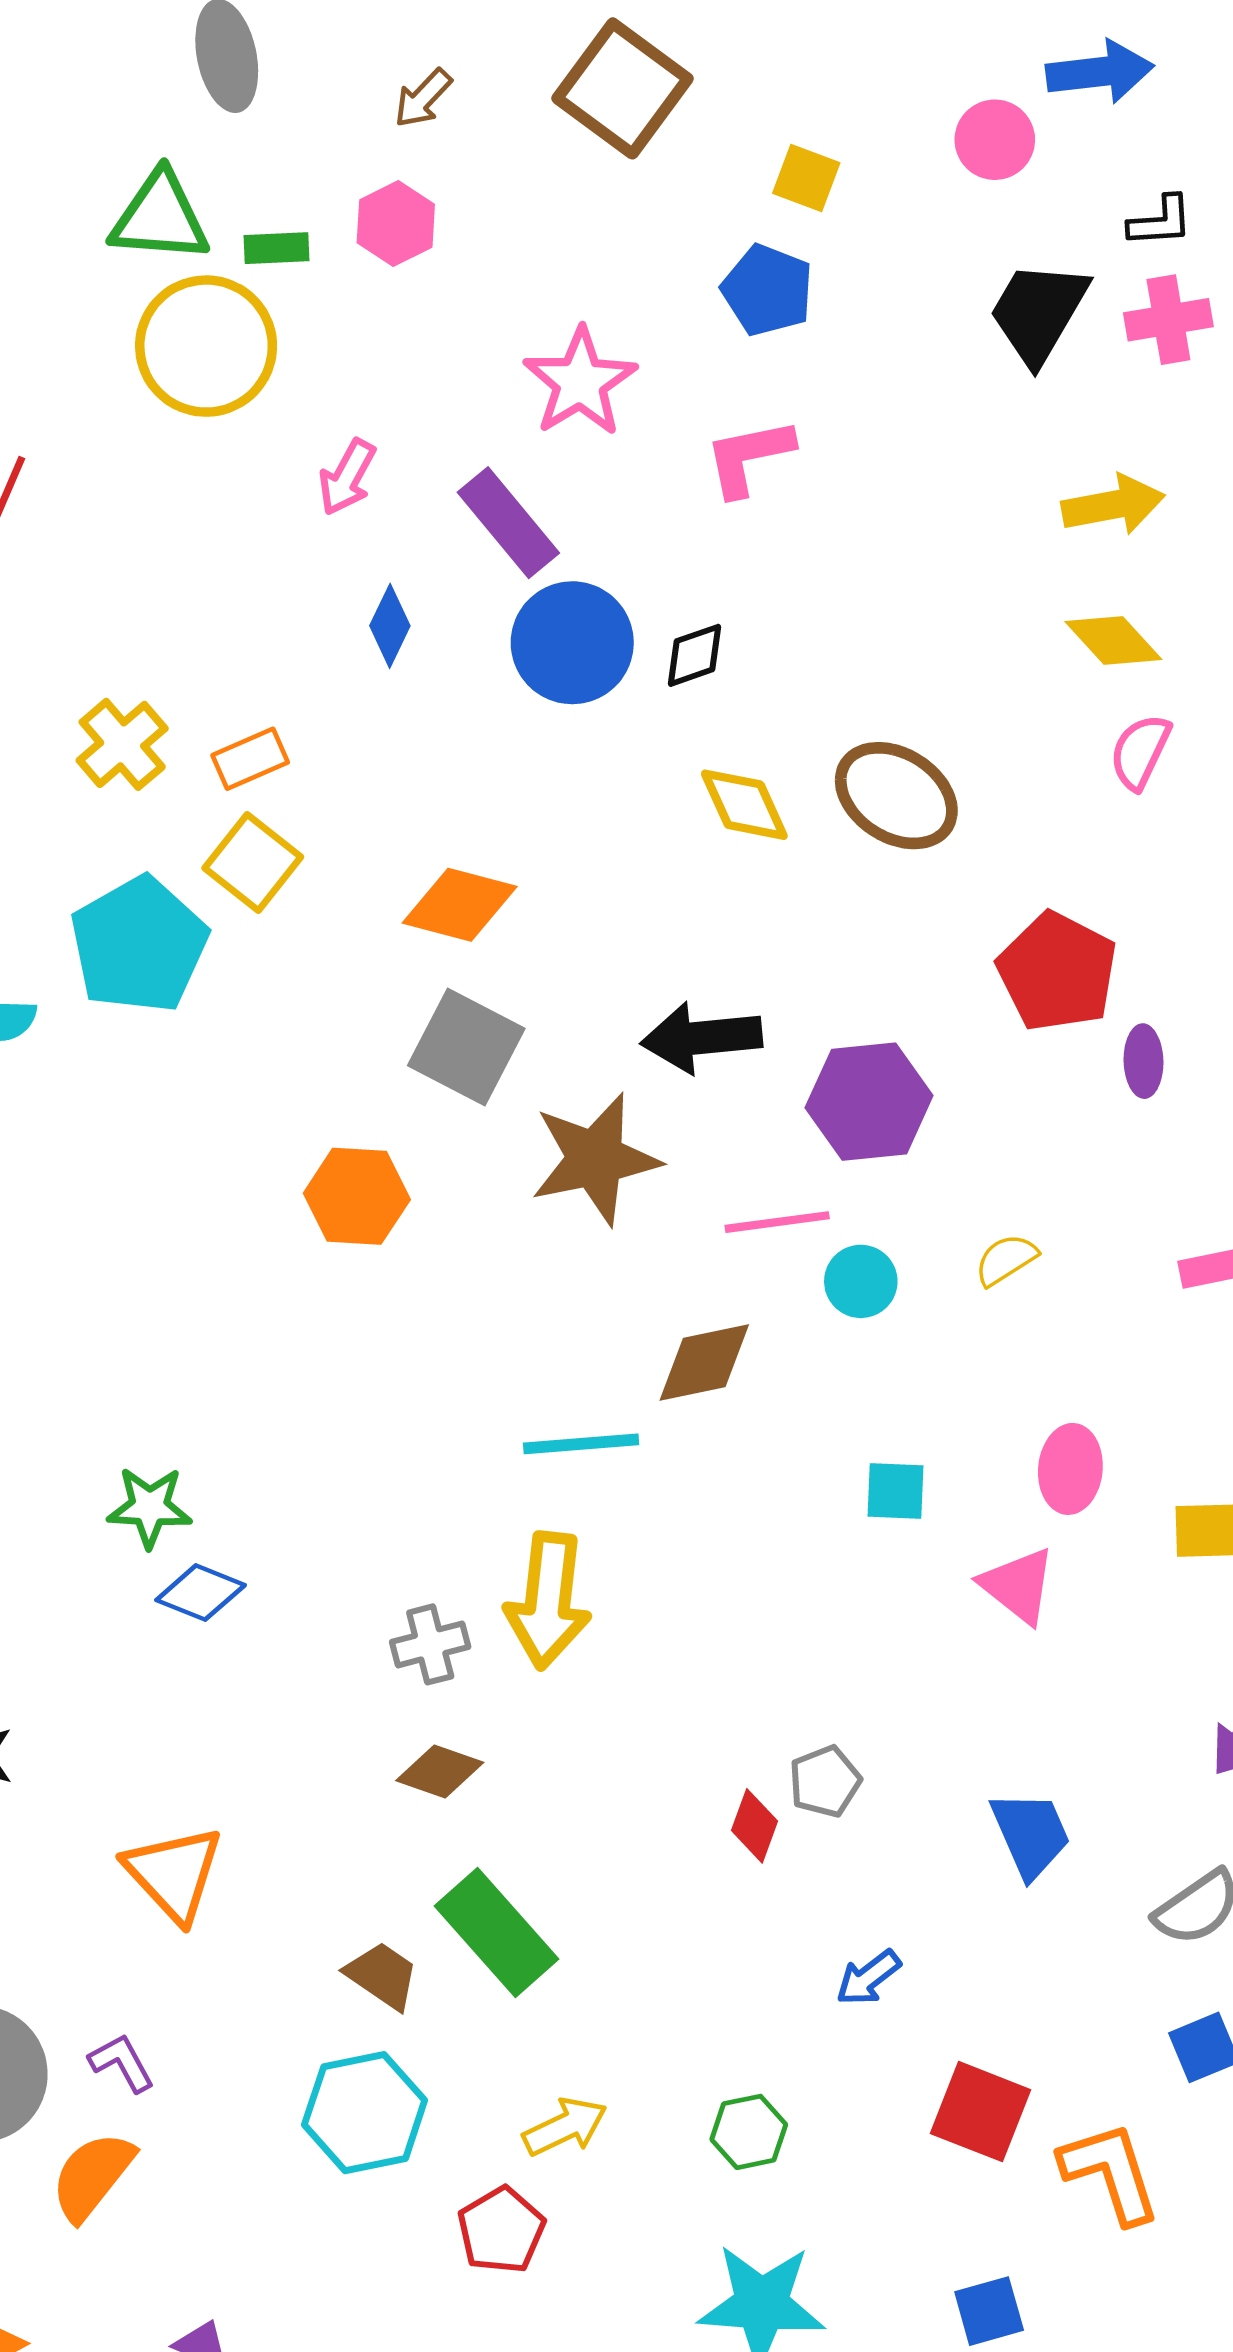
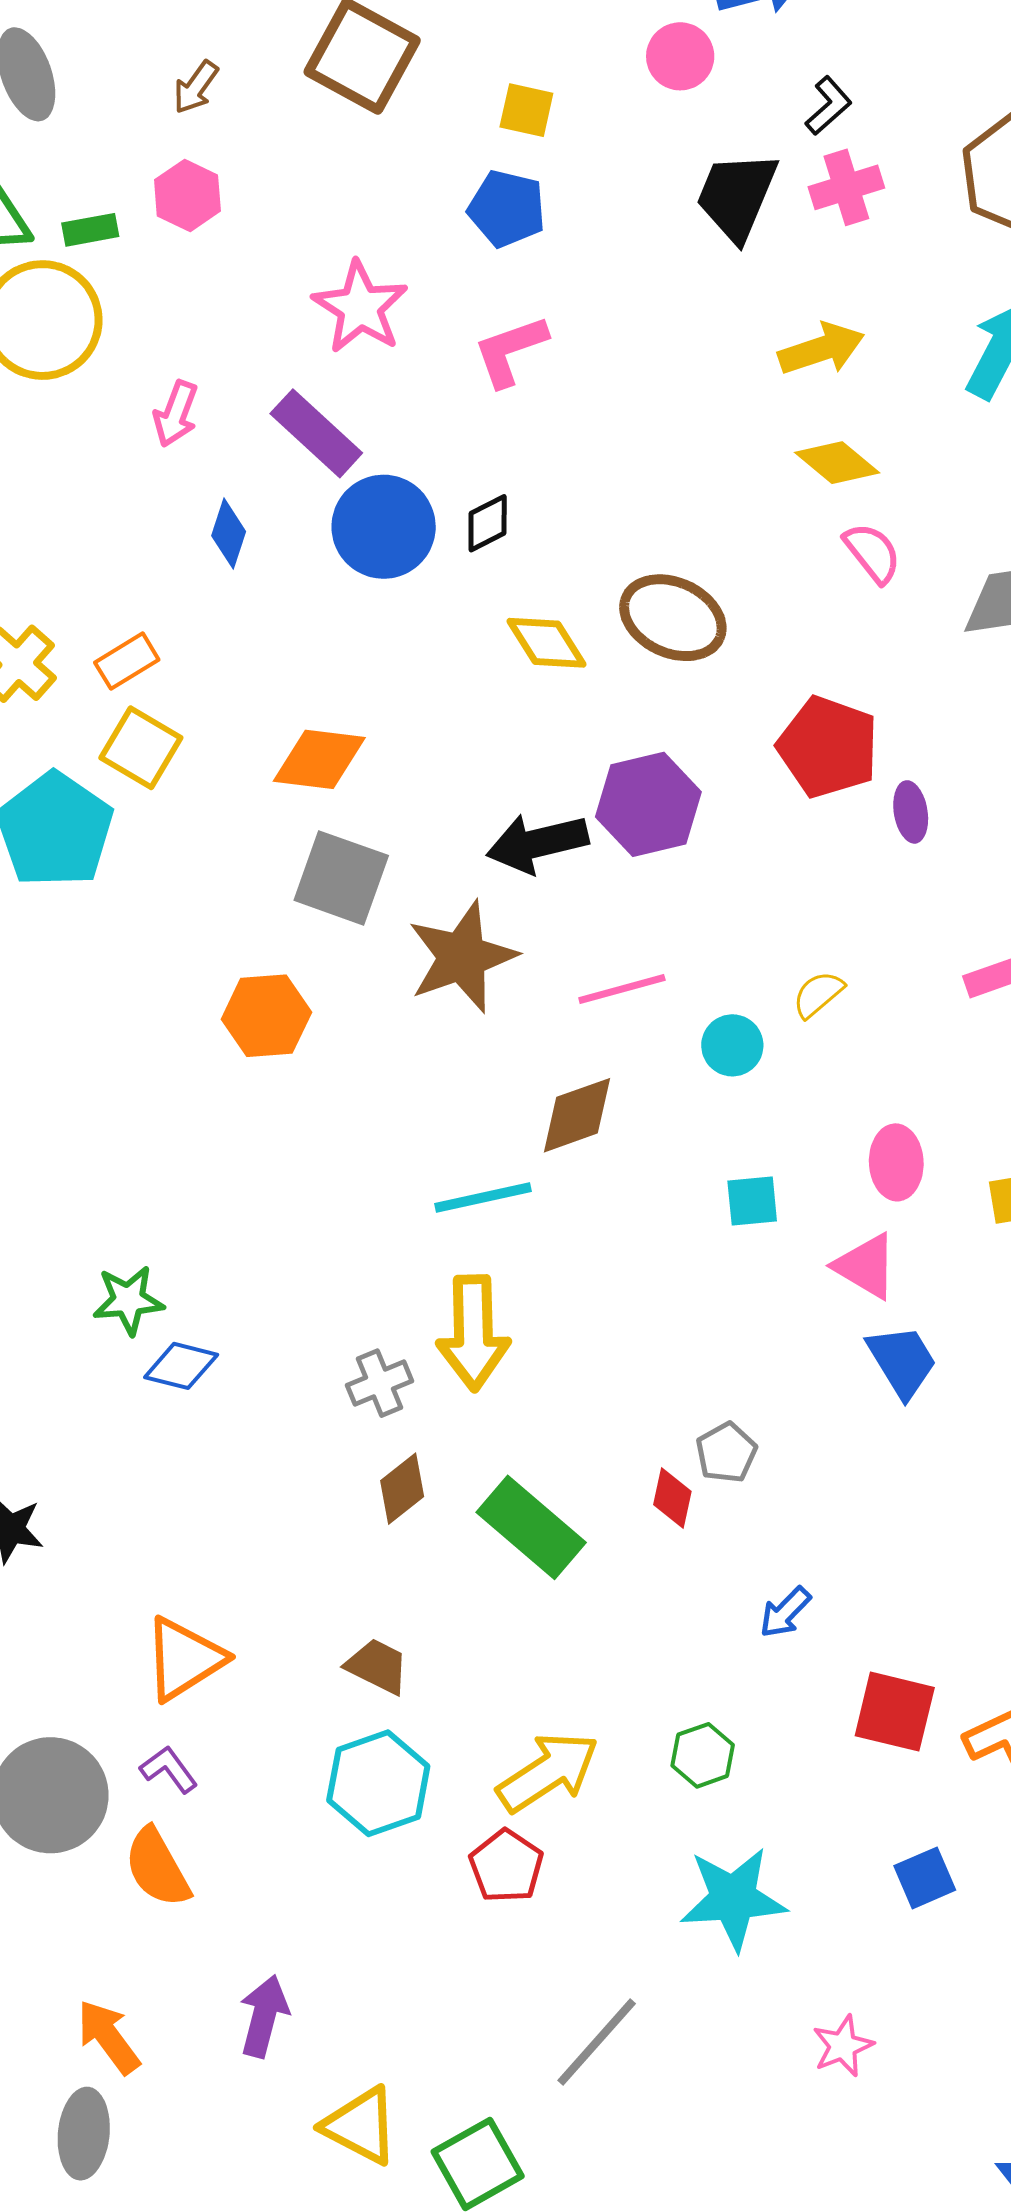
black L-shape: (1160, 221) -> (828, 106), turned -30
pink semicircle: (1140, 752) -> (872, 553), turned 124
purple hexagon: (869, 1102) -> (648, 804), moved
cyan circle: (861, 1281) -> (732, 1045), moved
brown diamond: (440, 1772) -> (402, 1489), turned -50
blue trapezoid: (1031, 1834) -> (902, 1361), moved
orange triangle: (174, 1874) -> (184, 1659), moved, turned 48
green rectangle: (497, 1932) -> (531, 1527), moved
yellow arrow: (565, 2127) -> (548, 1772), size x1.5
orange semicircle: (92, 2176) -> (157, 1868), turned -60

